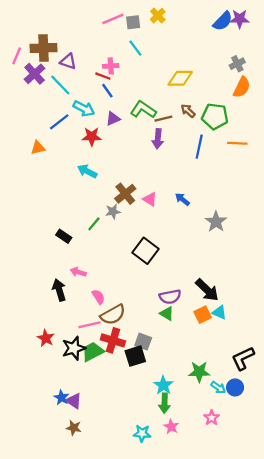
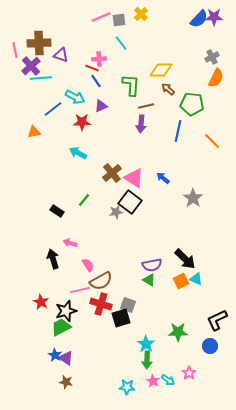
pink line: (17, 56) -> (15, 50), turned -35
cyan line: (60, 85) -> (41, 78), moved, turned -50
green L-shape: (143, 110) -> (131, 85), moved, turned 60
brown arrow: (188, 111) -> (168, 89), moved
orange line: (237, 143) -> (212, 141), moved, turned 42
pink triangle: (150, 199) -> (134, 178), size x1.5
gray star: (113, 212) -> (116, 212), moved
black square: (145, 251) -> (130, 202), moved
green trapezoid: (93, 352) -> (61, 327), moved
cyan arrow: (218, 387) -> (168, 380), moved

